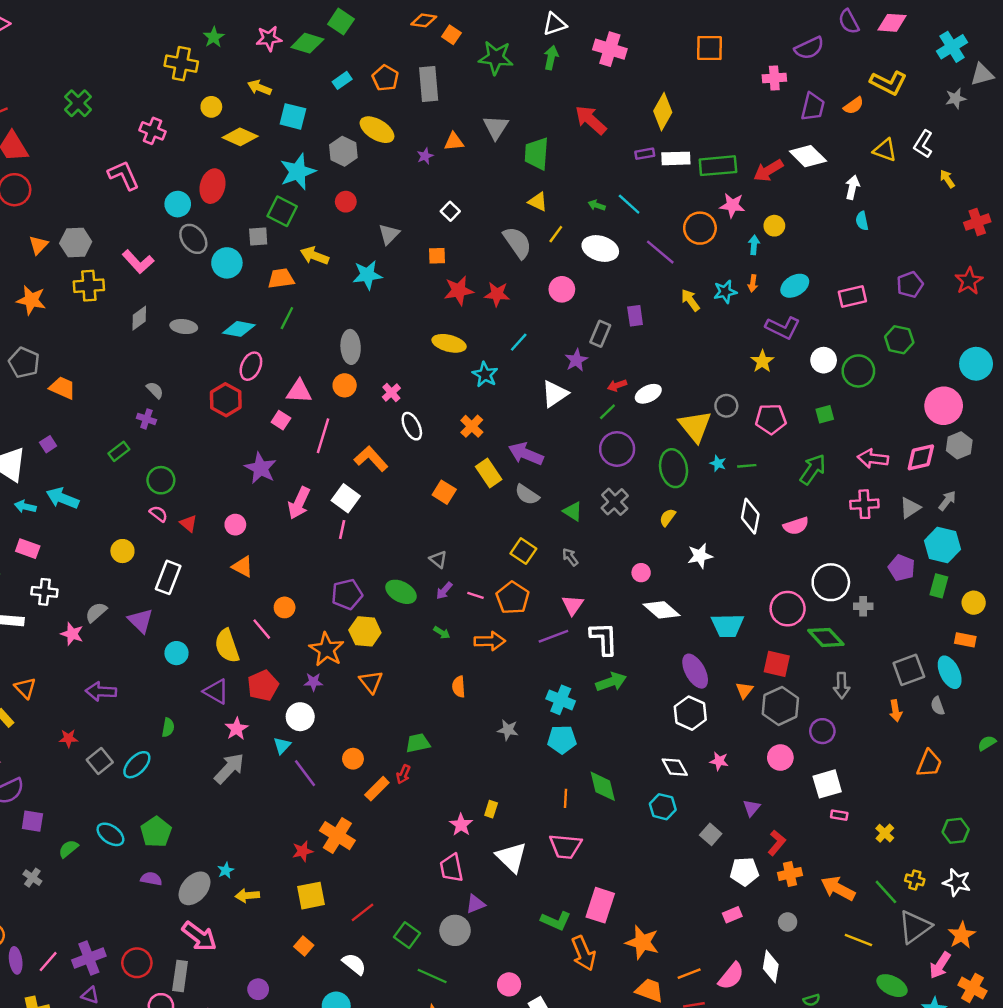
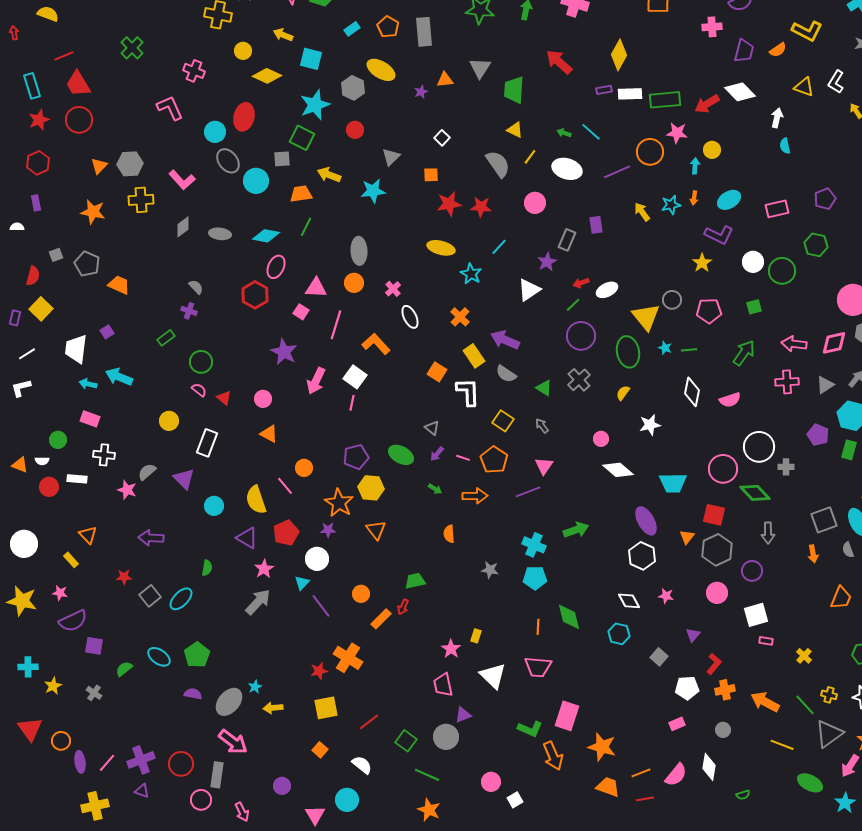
purple line: (660, 252) -> (617, 172), turned -64
white L-shape: (604, 639) -> (468, 392), moved

